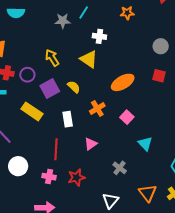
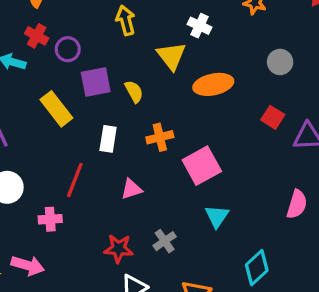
gray circle: (161, 46) -> (280, 62), moved
yellow arrow: (52, 58) -> (126, 20), moved
orange ellipse: (123, 82) -> (213, 84), moved
pink square: (127, 117) -> (202, 166), size x1.6
pink cross: (49, 177) -> (50, 219), turned -32
red star: (77, 177) -> (119, 249), moved

